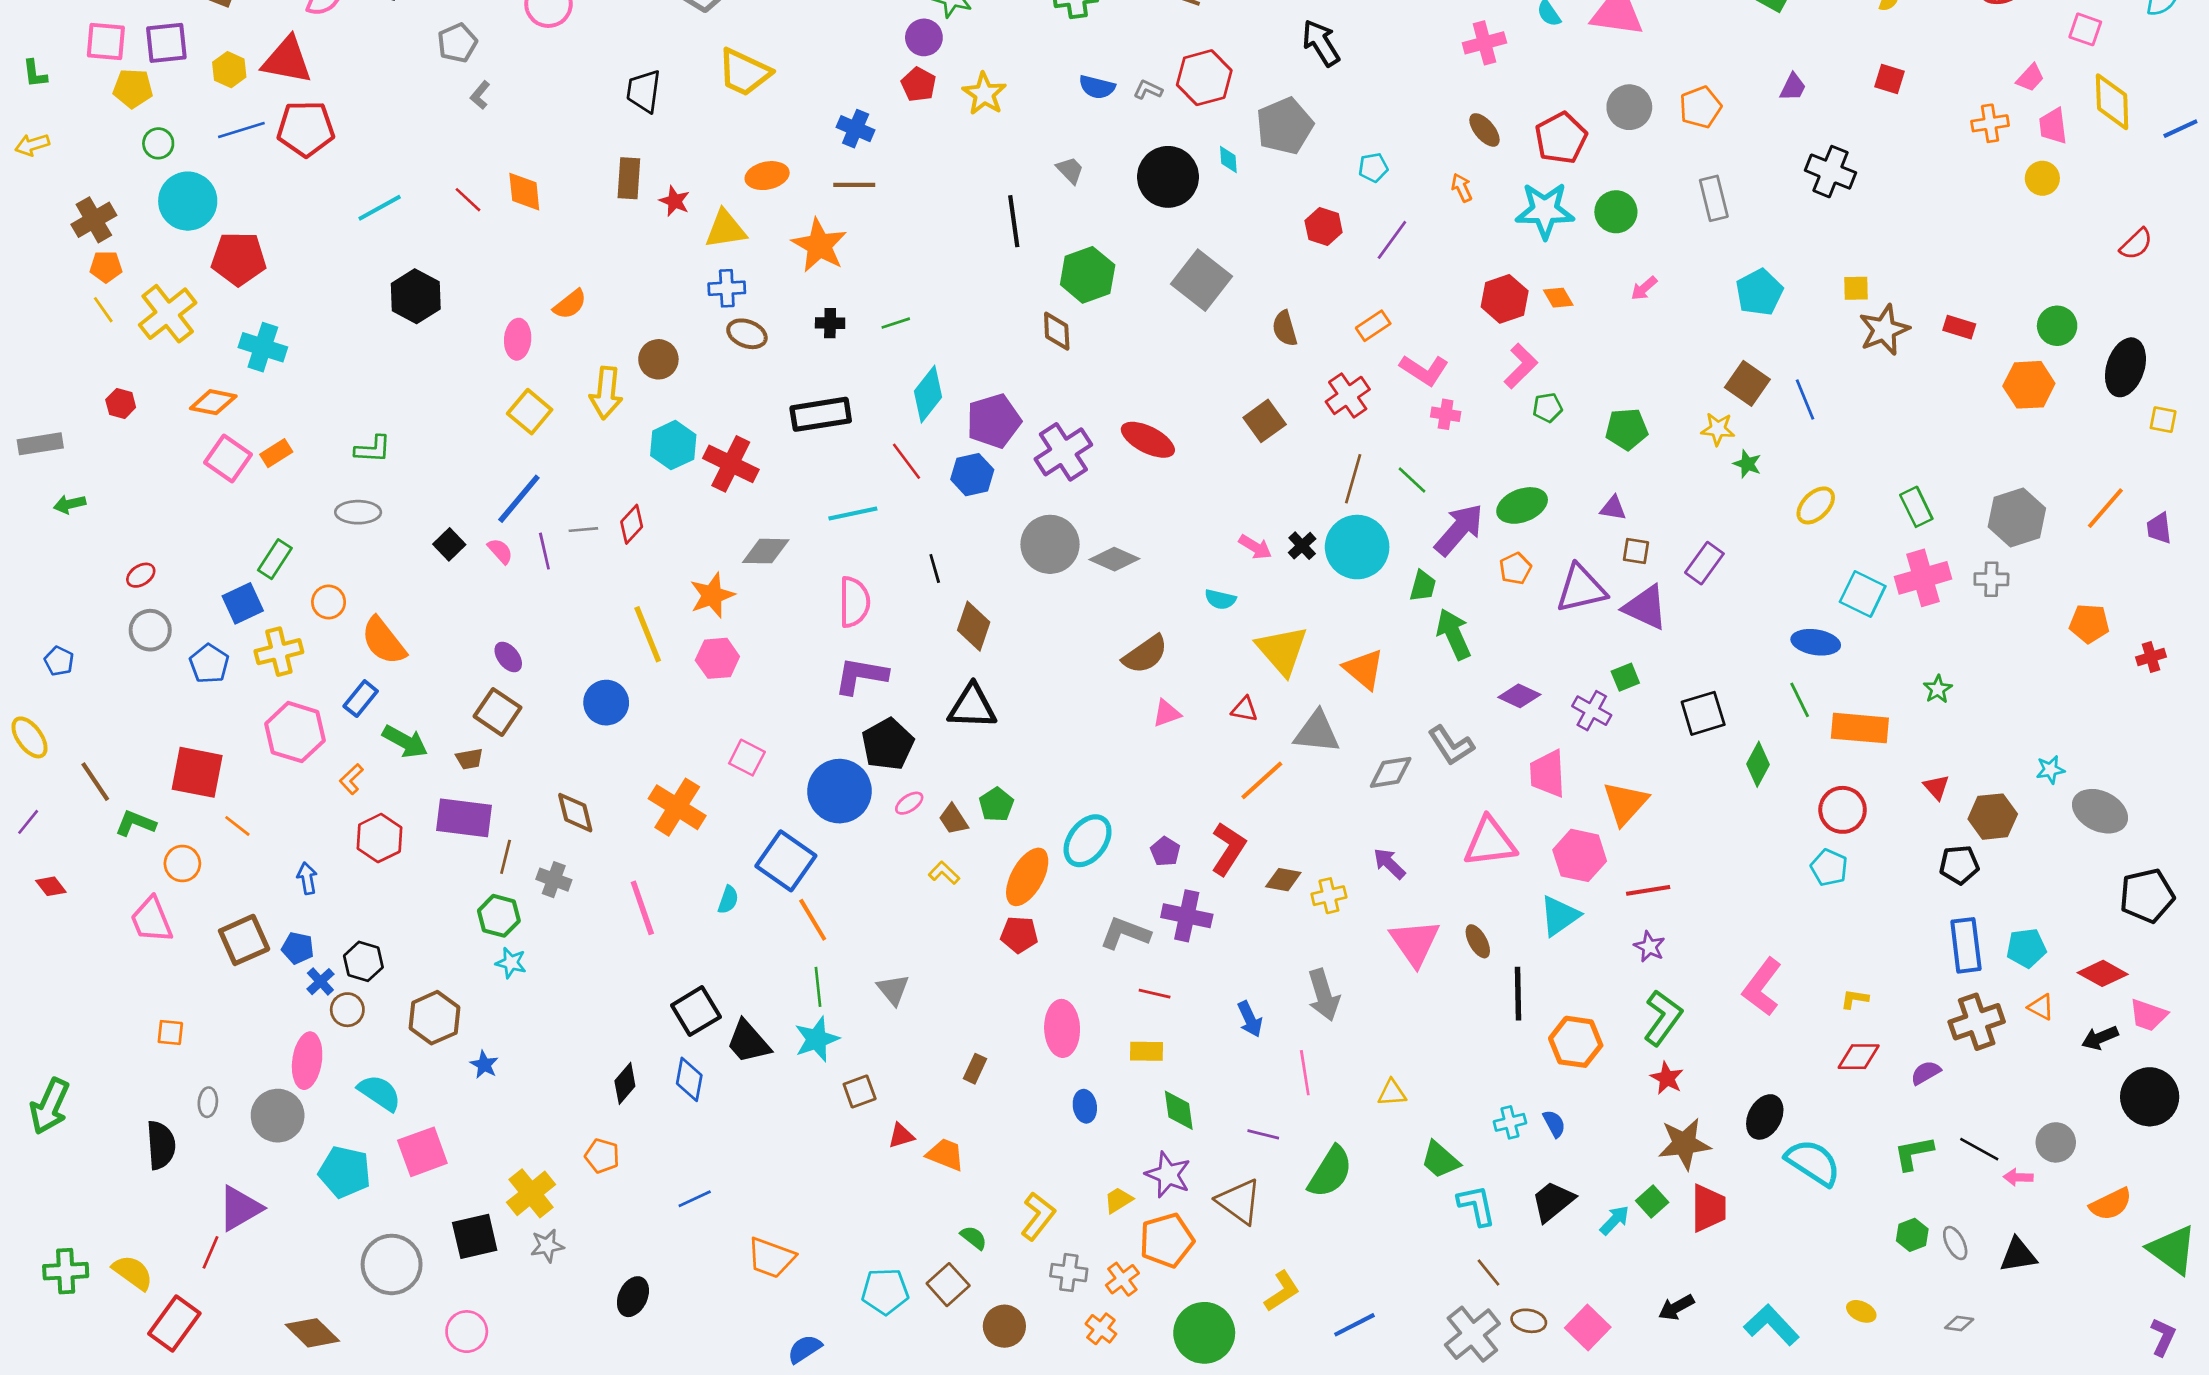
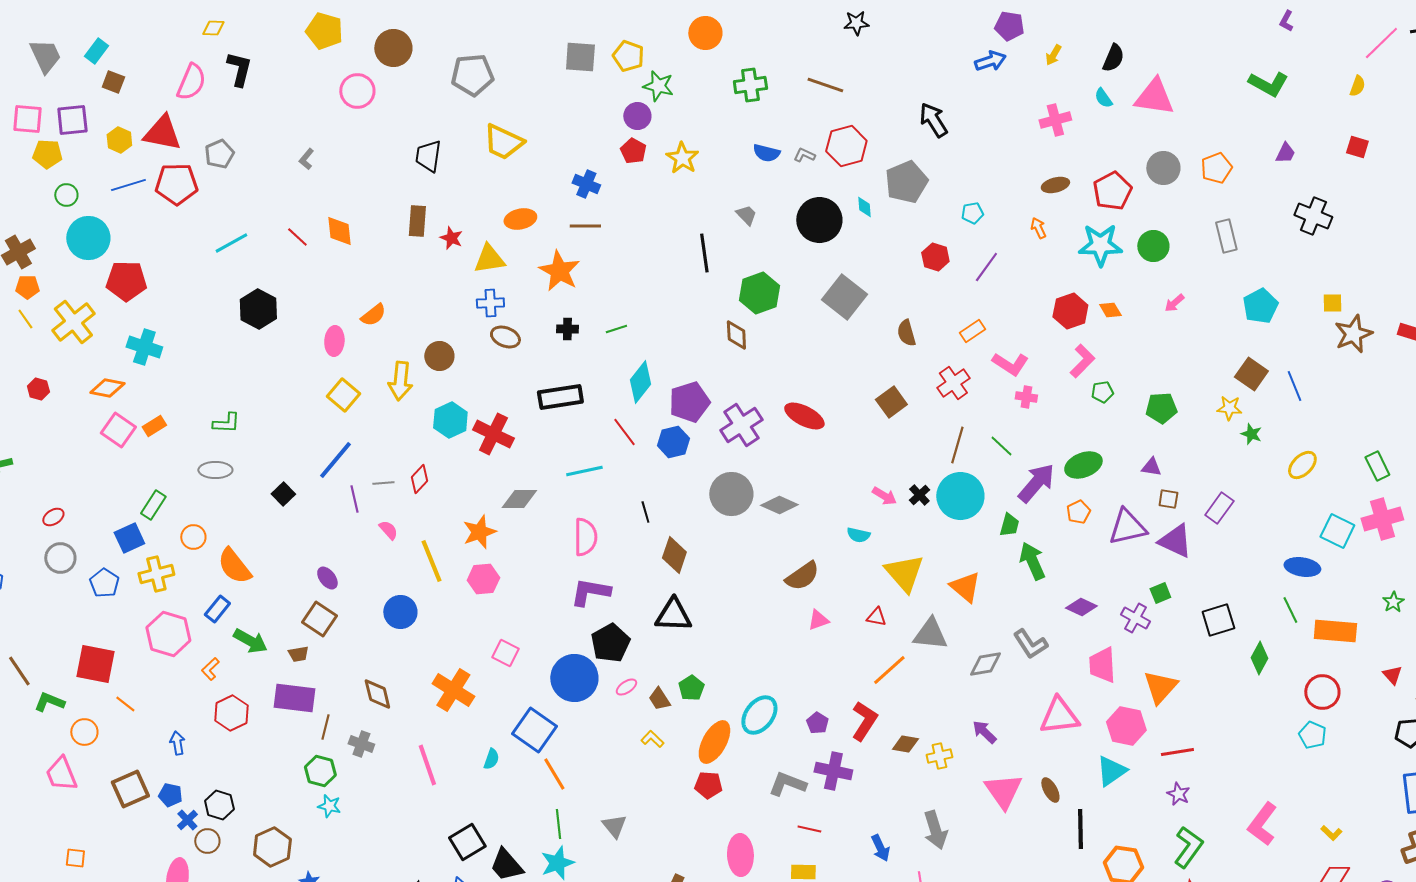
gray pentagon: (457, 43) -> (219, 154), moved
brown ellipse: (1484, 130) -> (1055, 185), turned -64
pink semicircle: (500, 551) -> (388, 530), moved
yellow L-shape: (1855, 999) -> (1331, 833), turned -145

